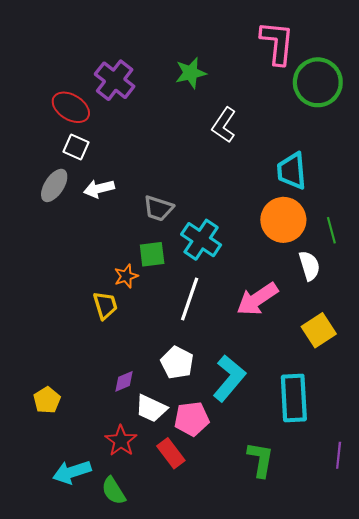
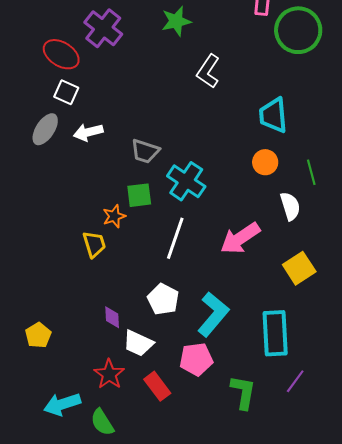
orange circle: (283, 220) -> (265, 162), size x0.6
purple diamond: (124, 381) -> (112, 317), turned -70
pink pentagon: (192, 419) -> (196, 359), moved
purple line: (339, 455) -> (295, 381), moved, turned 30

